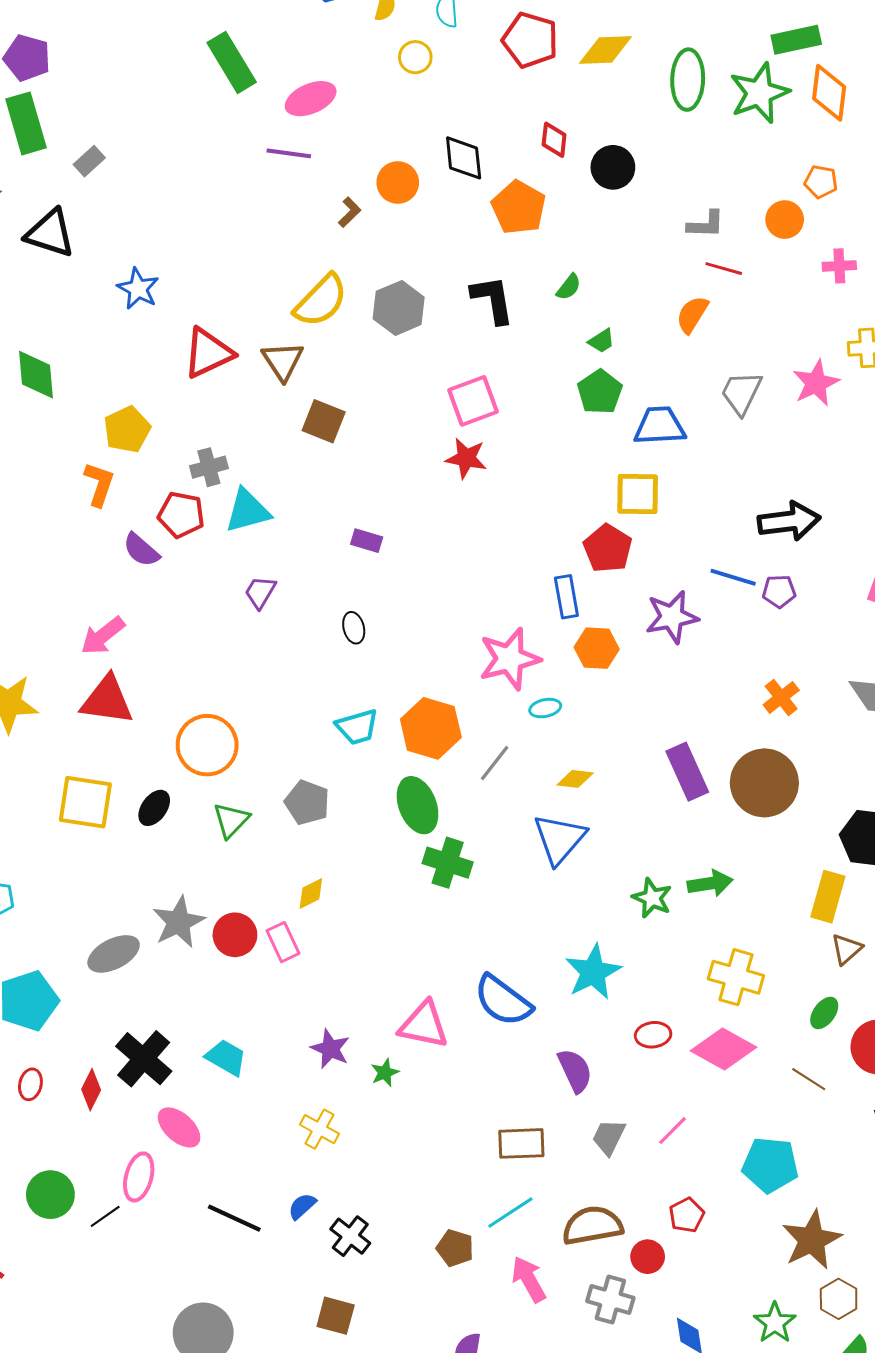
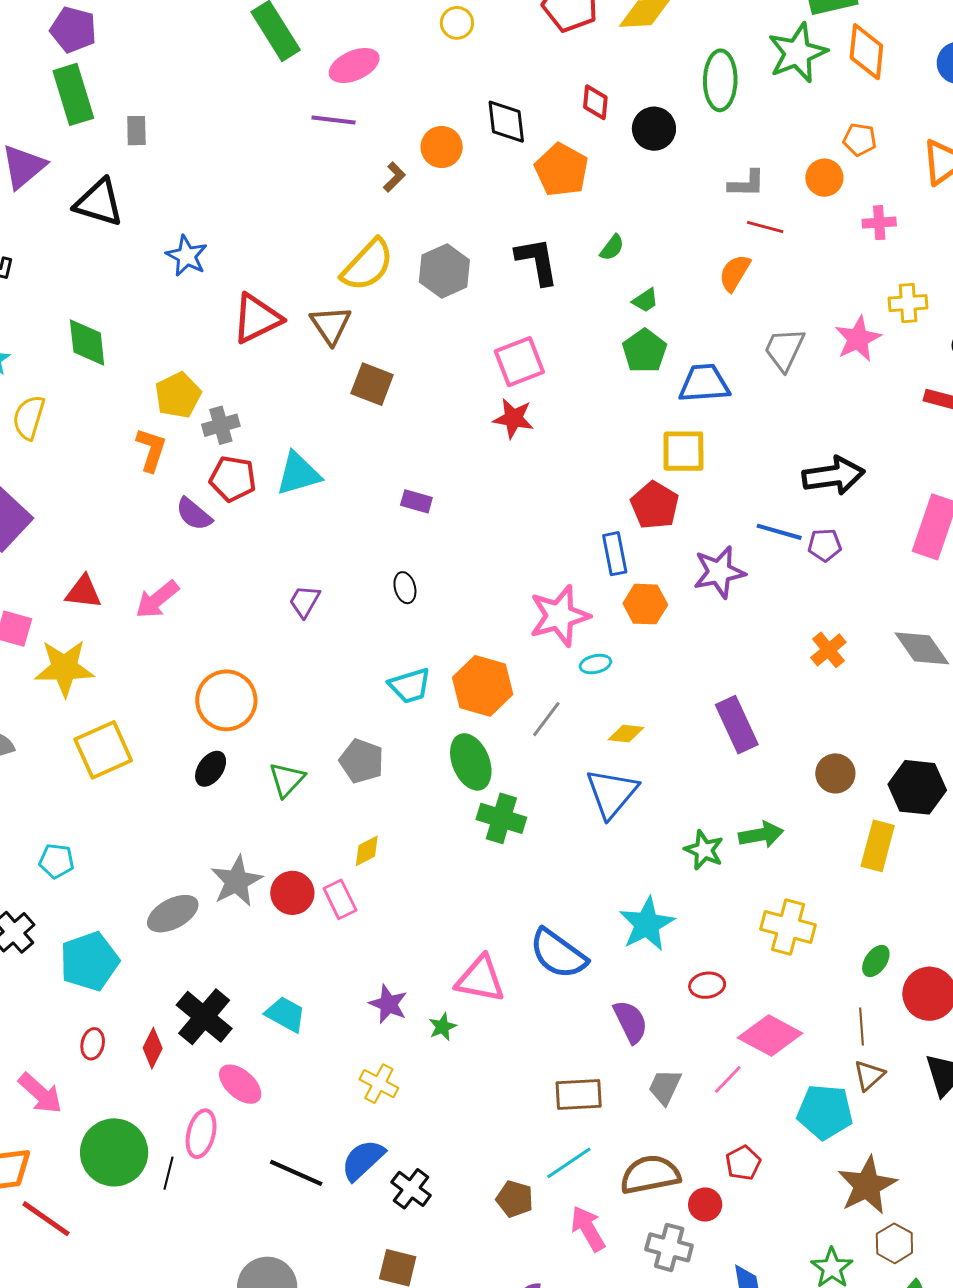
green ellipse: (688, 80) -> (720, 80), moved
gray rectangle: (89, 161) -> (136, 131), turned -48
gray cross: (209, 467) -> (221, 425), moved
purple trapezoid: (260, 592) -> (305, 601), moved
red triangle: (107, 700) -> (83, 592), moved, size x0.7
orange circle: (207, 745) -> (226, 700), moved
brown circle: (764, 783) -> (835, 773), moved, size x0.6
yellow square: (85, 802) -> (103, 750), moved, turned -32
brown triangle: (847, 949) -> (869, 1075), moved
pink diamond: (724, 1049) -> (770, 1036), moved
brown line: (809, 1079) -> (862, 1027), turned 54
green circle: (50, 1195) -> (114, 1152), size x1.4
blue semicircle: (302, 1206) -> (363, 1160), size x1.6
black line: (105, 1216) -> (169, 1173), turned -40

